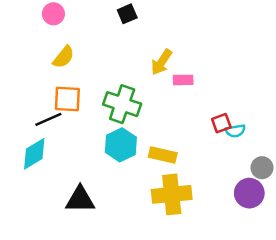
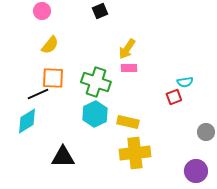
pink rectangle: (183, 80) -> (129, 68), moved
cyan semicircle: (235, 131) -> (185, 82), moved
purple circle: (249, 193) -> (196, 171), moved

